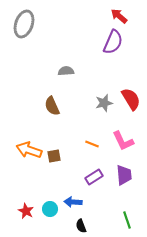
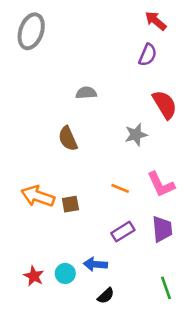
purple semicircle: (113, 42) -> (148, 55), size x0.7
red semicircle: (131, 99) -> (165, 105), moved
black semicircle: (81, 226) -> (106, 296), turned -112

